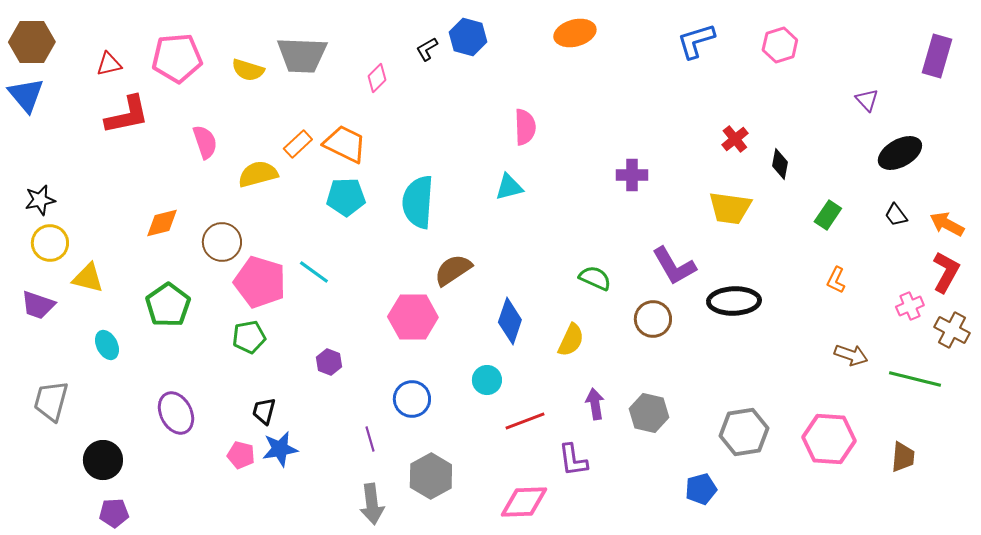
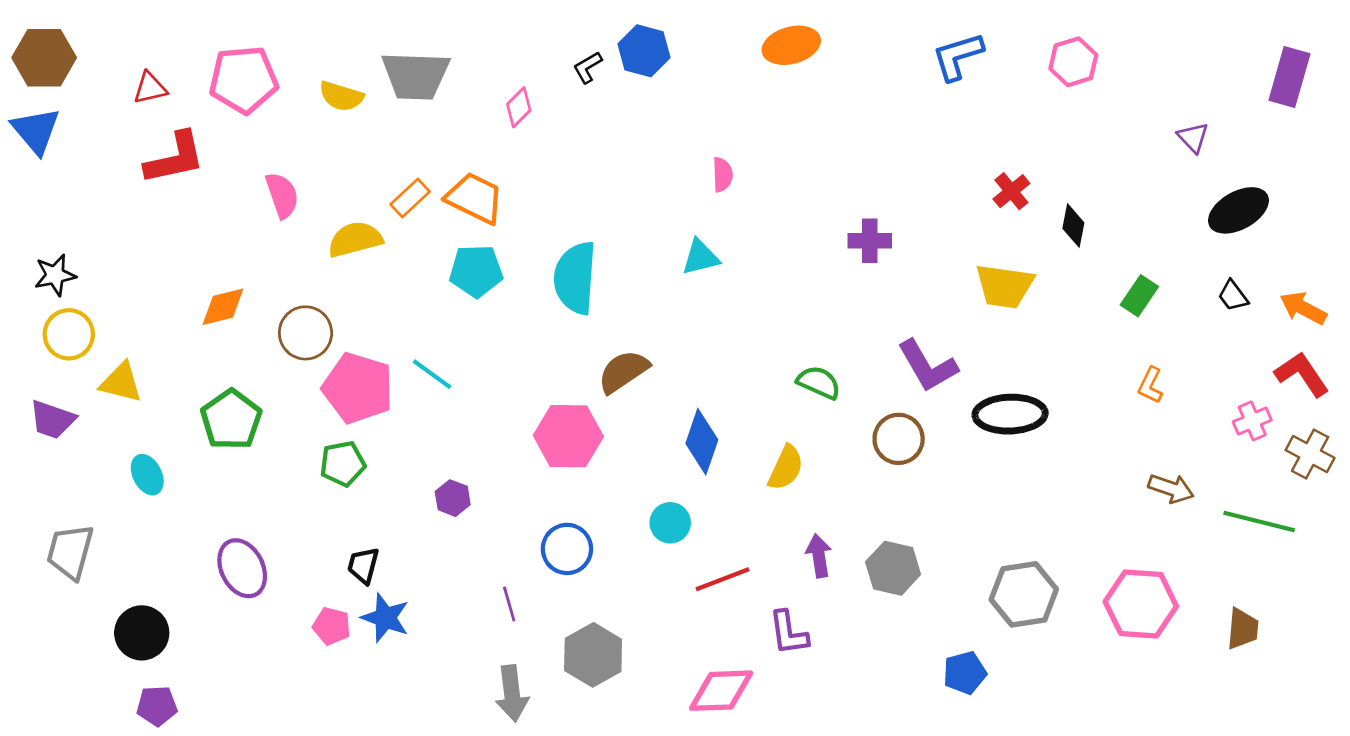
pink semicircle: (525, 127) -> (722, 175), size x0.7
red L-shape: (946, 272) -> (1302, 374), turned -63
blue star: (280, 449) -> (385, 618), turned 30

